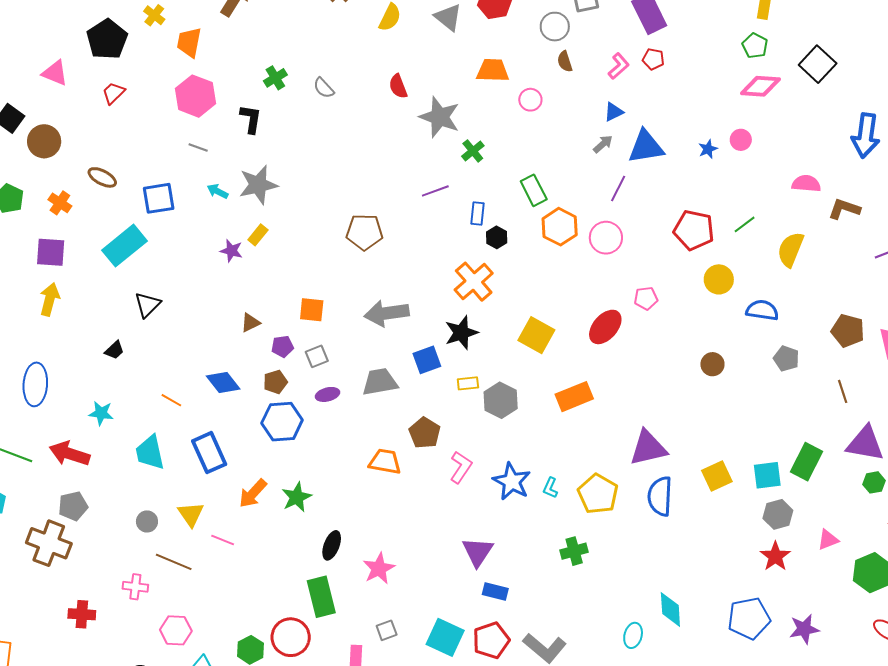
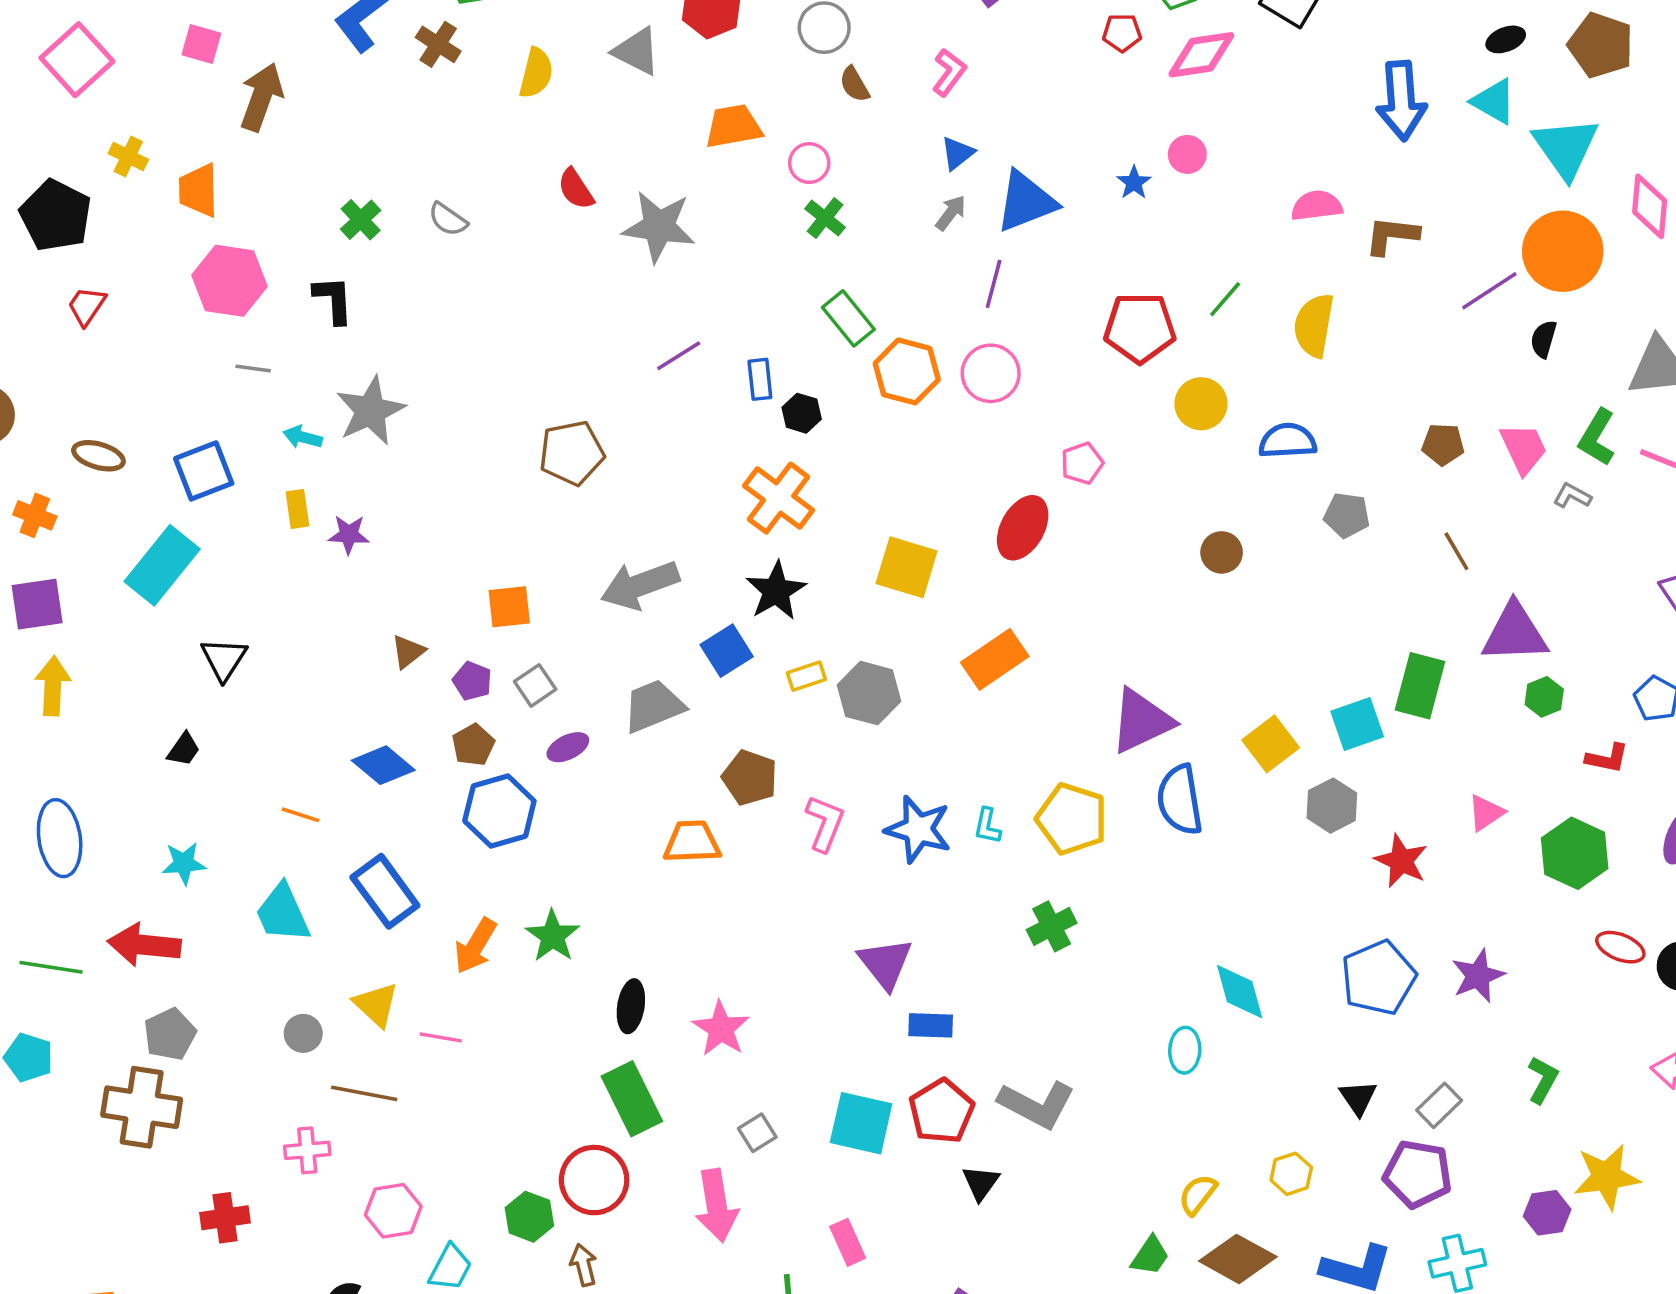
red pentagon: (653, 59) -> (1122, 33), moved
green cross: (473, 151) -> (825, 218), moved
yellow rectangle: (258, 235) -> (297, 509), moved, turned -35
brown pentagon: (848, 331) -> (1443, 444), size x0.7
purple pentagon: (282, 346) -> (472, 681), turned -30
gray hexagon: (778, 514) -> (1332, 806), moved

